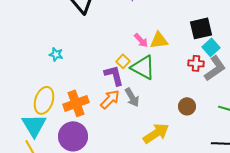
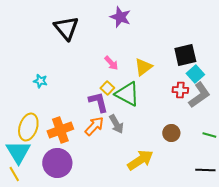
pink arrow: (141, 40) -> (111, 63), moved
yellow triangle: (159, 40) -> (143, 67), turned -30

